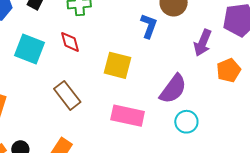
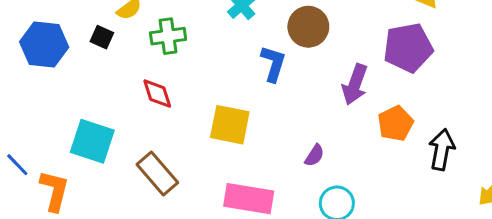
cyan square: (29, 49) -> (92, 141), moved
purple semicircle: (173, 89) -> (314, 155), size x0.5

